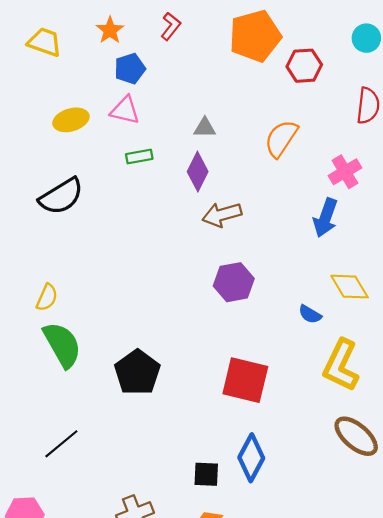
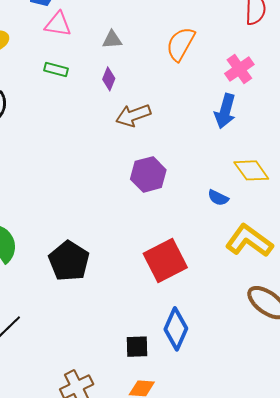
pink triangle: (125, 110) -> (58, 24), moved
green rectangle: (139, 156) -> (56, 69), turned 30
purple diamond: (198, 172) -> (109, 79), size x0.7
yellow L-shape: (341, 365) -> (249, 241), turned 105
red square: (245, 380) -> (165, 260), turned -36

